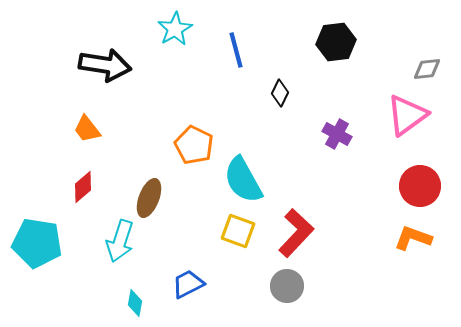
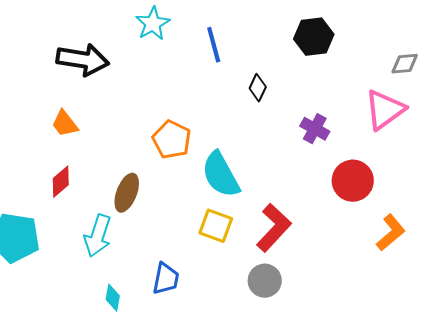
red circle: (420, 186) -> (353, 181), moved
orange L-shape: (413, 238) -> (391, 233), turned 120
blue trapezoid: (188, 284) -> (166, 279), turned 128

